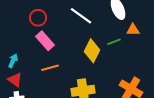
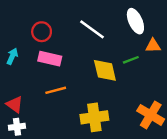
pink rectangle: (45, 41) -> (50, 59), turned -36
yellow diamond: (92, 51) -> (105, 70), turned -40
cyan arrow: (13, 61) -> (12, 56), moved

